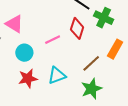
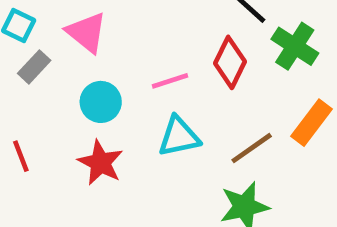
cyan triangle: (57, 75) -> (179, 137), moved
red star: (28, 78) -> (100, 163), turned 30

